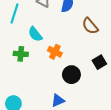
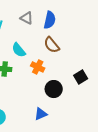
brown semicircle: (90, 26) -> (52, 45), moved

